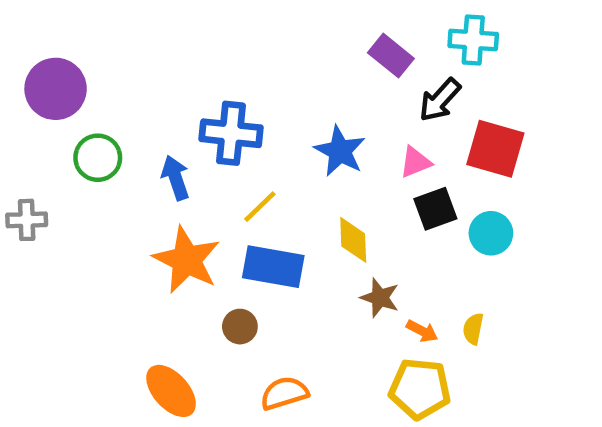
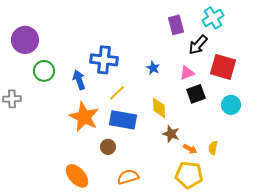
cyan cross: (473, 40) -> (213, 18), turned -35
purple rectangle: (391, 56) -> (176, 25), turned 36
blue star: (340, 151) -> (153, 68), size x0.6
cyan circle: (491, 233) -> (231, 105), moved

